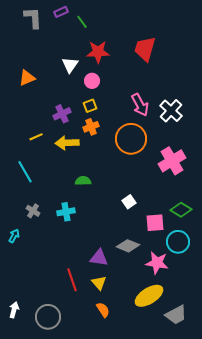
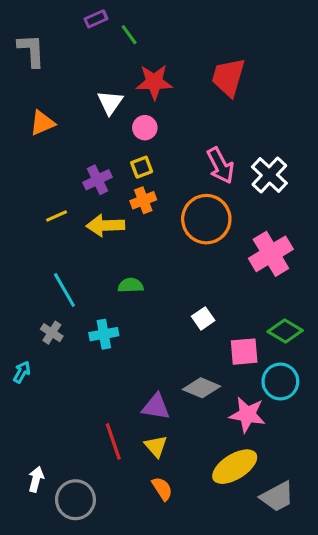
gray L-shape: (33, 18) -> (31, 50), moved
cyan line: (25, 172) -> (64, 290), moved
white arrow: (14, 310) -> (36, 479), moved

